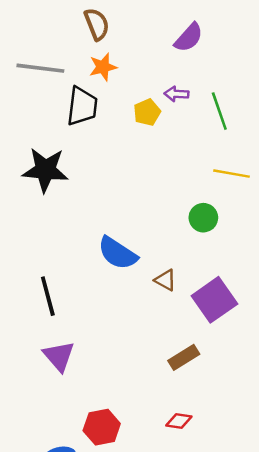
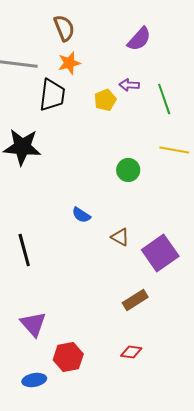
green circle: (203, 218) -> (128, 170), moved
blue semicircle: (118, 253) -> (81, 215), size x0.6
purple triangle: (59, 356) -> (33, 324), moved

